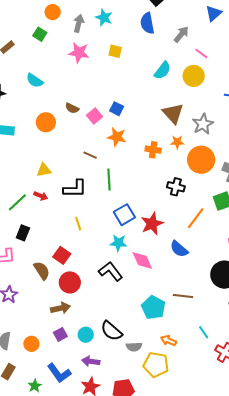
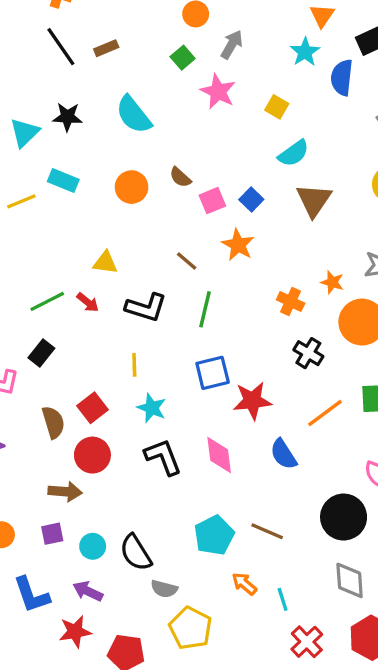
cyan star: (104, 18) -> (305, 52), moved
green square: (40, 34) -> (183, 58), moved
cyan semicircle: (162, 70) -> (294, 153), moved
cyan semicircle: (35, 80) -> (134, 115), size x1.4
brown triangle: (173, 113) -> (314, 200), moved
orange cross: (153, 150) -> (291, 301), moved
cyan star: (118, 243) -> (152, 408), moved
orange arrow: (168, 341) -> (244, 584), moved

